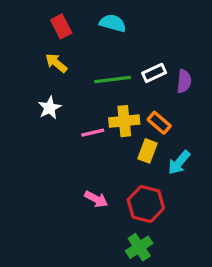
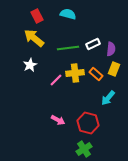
yellow arrow: (56, 63) -> (34, 38), size x1.5
pink line: (93, 133) -> (56, 80), turned -32
yellow rectangle: (147, 151) -> (114, 69), moved

